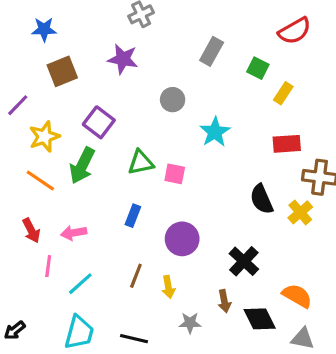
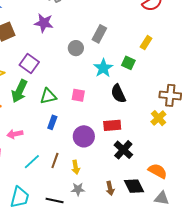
gray rectangle: (212, 51) -> (99, 34), moved
green square: (258, 68) -> (128, 63), moved
red rectangle: (287, 144) -> (112, 125), moved
green triangle: (141, 162) -> (48, 96), moved
black semicircle: (262, 199) -> (118, 94), moved
cyan line: (80, 284) -> (32, 162), moved
brown arrow: (224, 301) -> (110, 188), moved
gray star: (190, 323) -> (78, 189), moved

